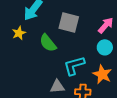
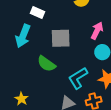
yellow star: (19, 33) -> (21, 99), moved

